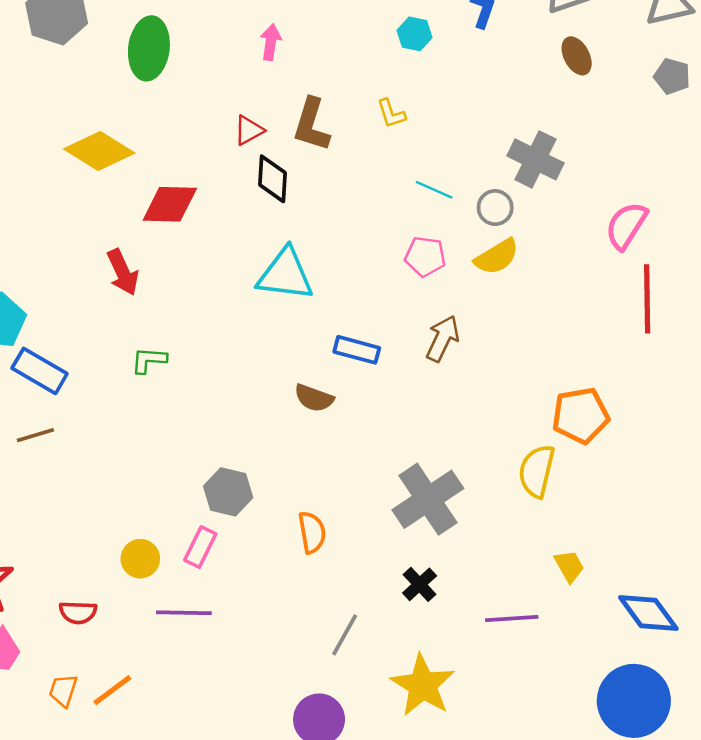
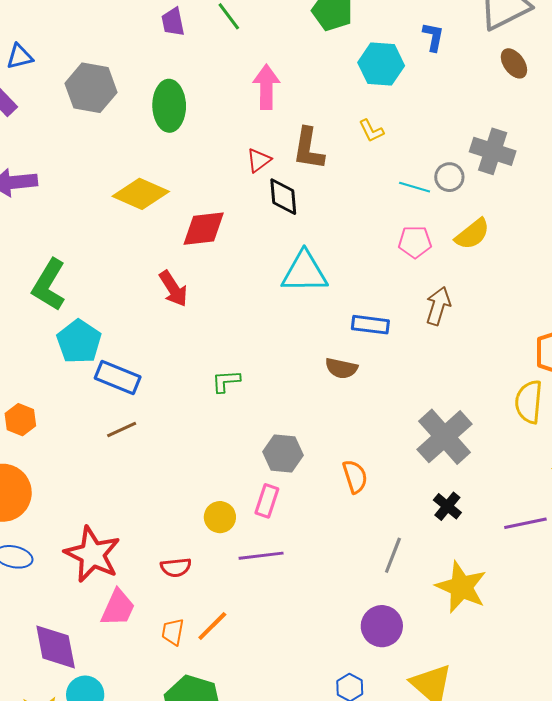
cyan hexagon: (415, 34) -> (381, 64), size x1.6
pink arrow: (271, 42) -> (266, 87), size x1.5
gray circle: (495, 208) -> (449, 177), moved
green L-shape: (149, 360) -> (226, 381), moved

